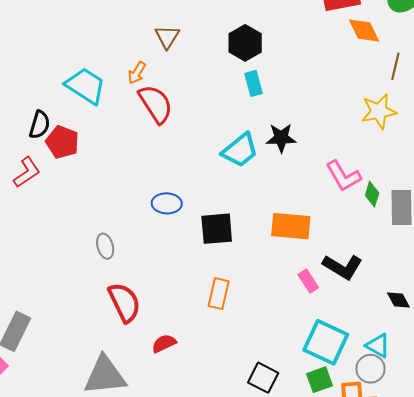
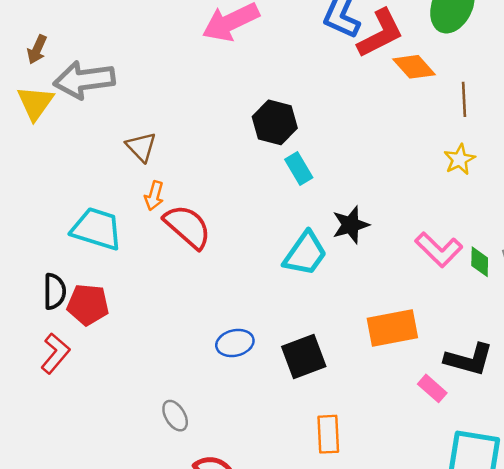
brown triangle: (167, 37) -> (141, 147), moved
yellow star: (379, 111) -> (459, 159), size x0.7

